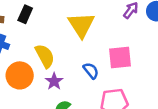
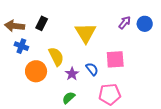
purple star: (54, 81) -> (72, 74), moved

